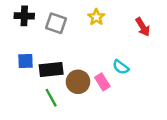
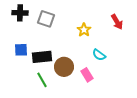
yellow star: (96, 17) -> (84, 30), moved
pink rectangle: (102, 82) -> (87, 75), moved

